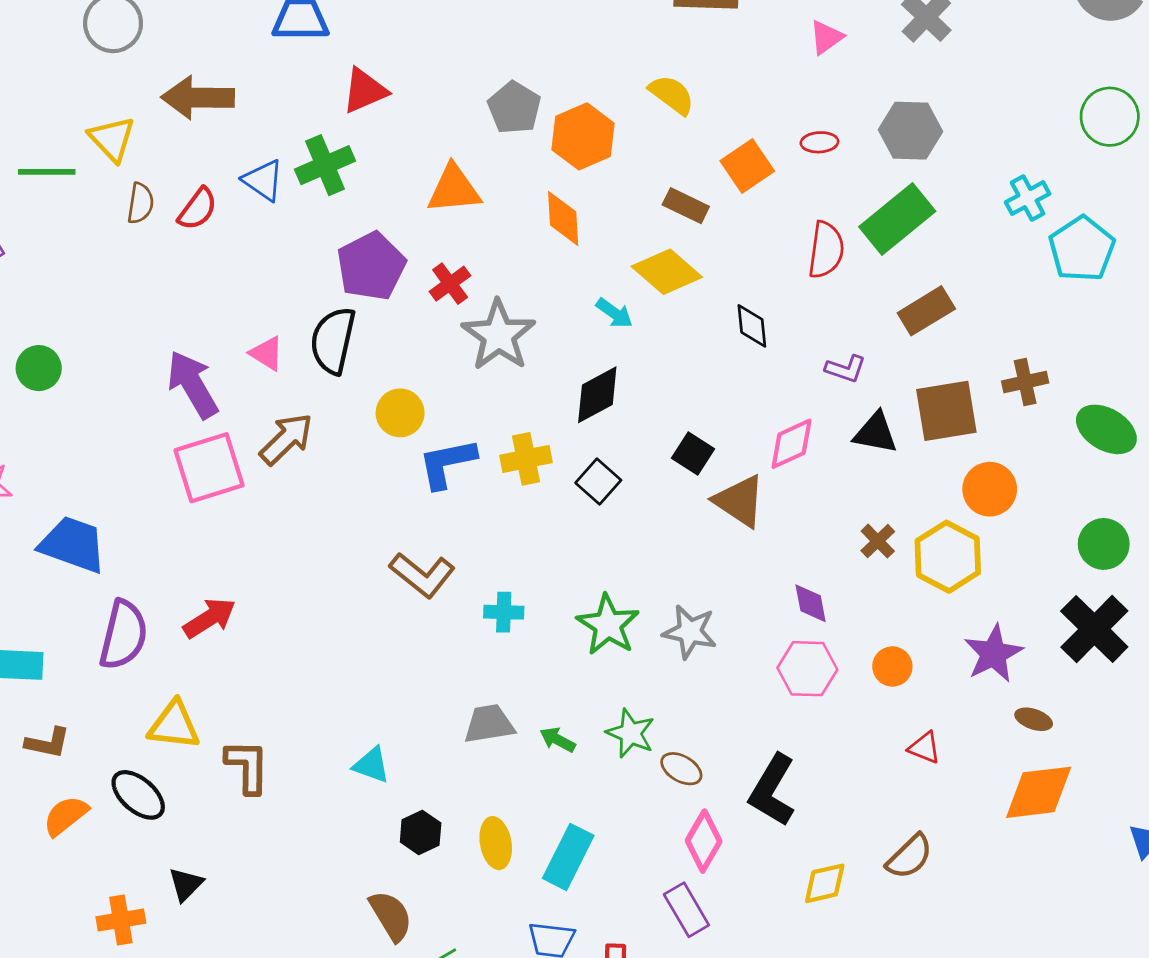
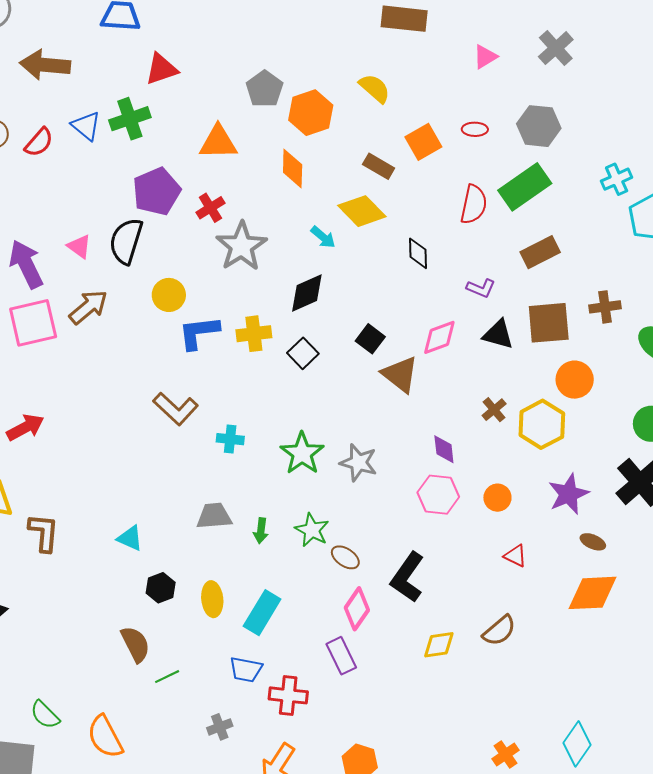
green arrow: (558, 740) -> (261, 531), turned -115

